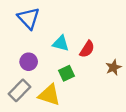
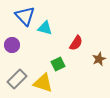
cyan triangle: (61, 43) -> (45, 28), moved
purple circle: (29, 62) -> (12, 45), moved

